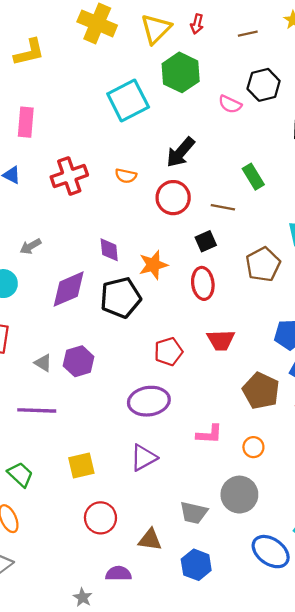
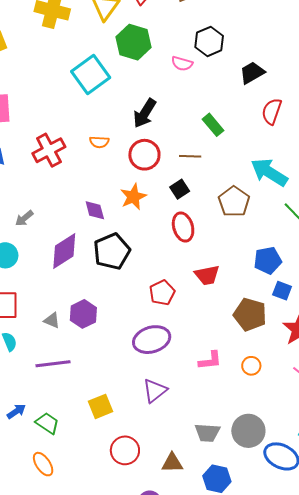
orange star: (153, 265) -> (133, 197), moved
gray circle: (239, 495) -> (248, 431), moved

